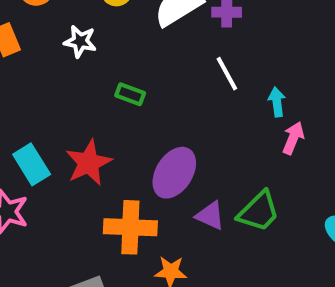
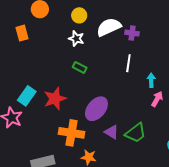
white star: (80, 41) -> (76, 39), moved
white line: (227, 74) -> (128, 63), turned 30
cyan rectangle: (32, 164) -> (27, 96), turned 60

